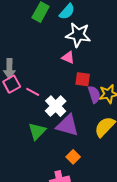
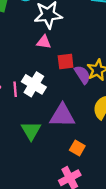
pink line: (33, 92) -> (15, 89), turned 72
white cross: (56, 106) -> (34, 84), moved

